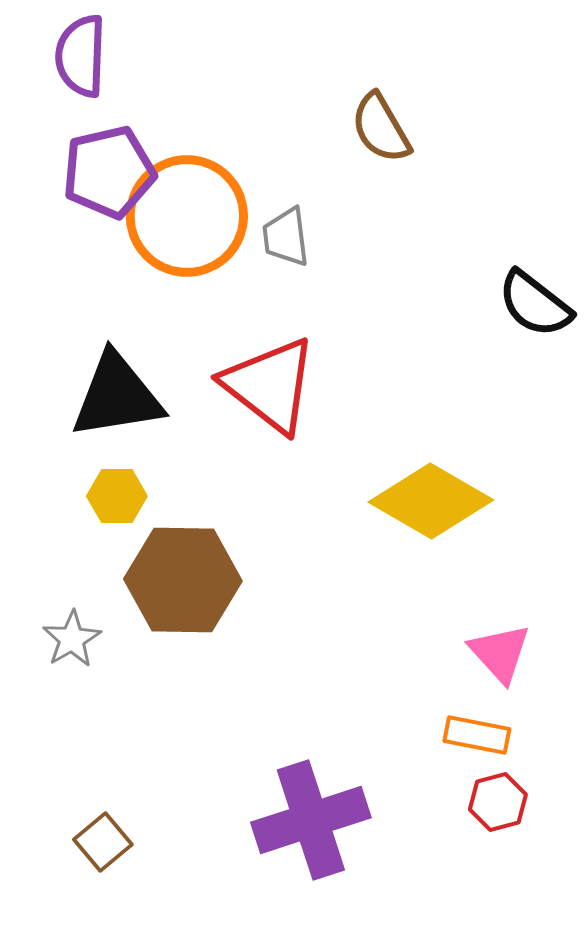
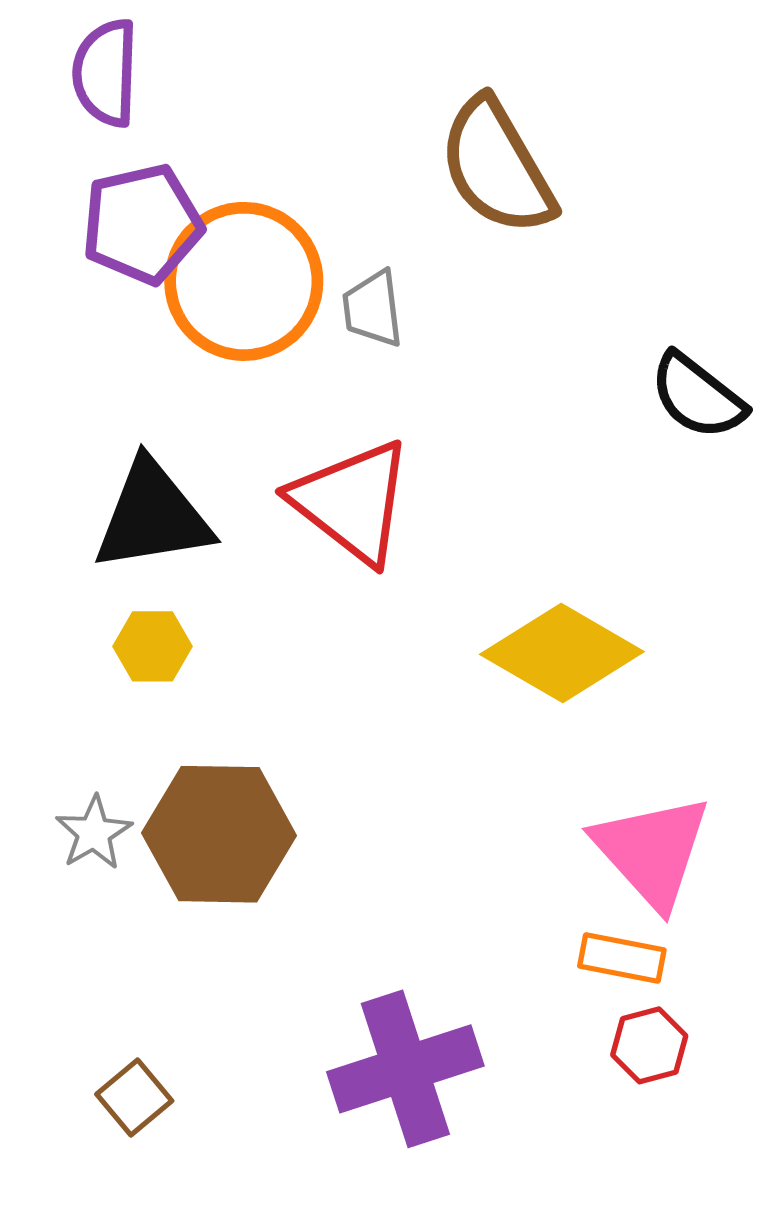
brown semicircle: (381, 128) -> (497, 167), size x1.5
brown hexagon: (183, 580) -> (219, 834), moved
pink triangle: (500, 653) -> (652, 851), size x1.5

